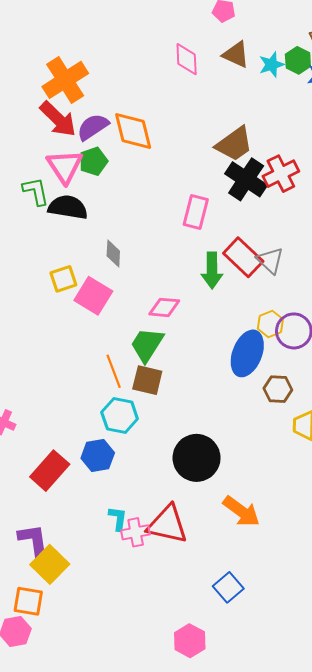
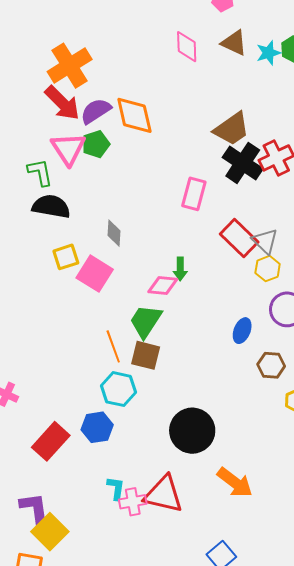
black semicircle: (68, 207) -> (51, 206), moved
green arrow: (212, 270) -> (180, 269), moved, size x0.7
yellow hexagon: (270, 324) -> (268, 269), moved
blue ellipse: (247, 353) -> (242, 331), size x0.6

